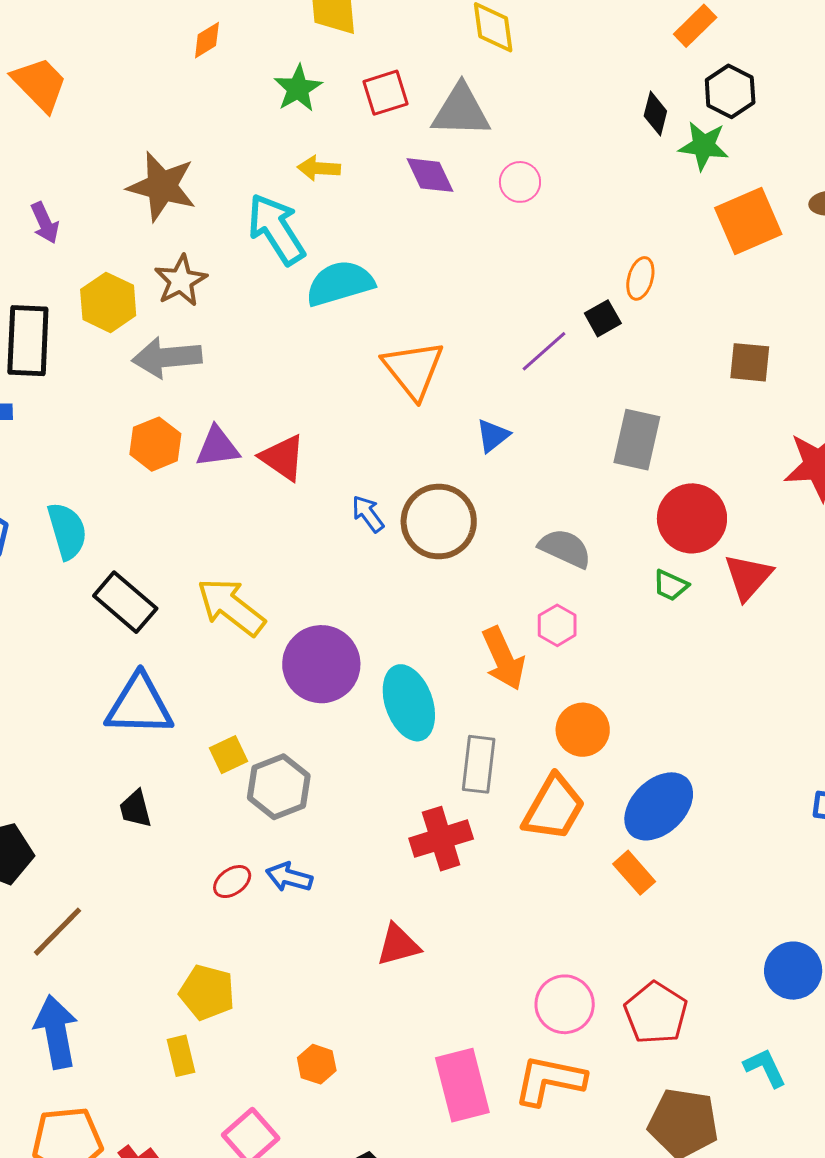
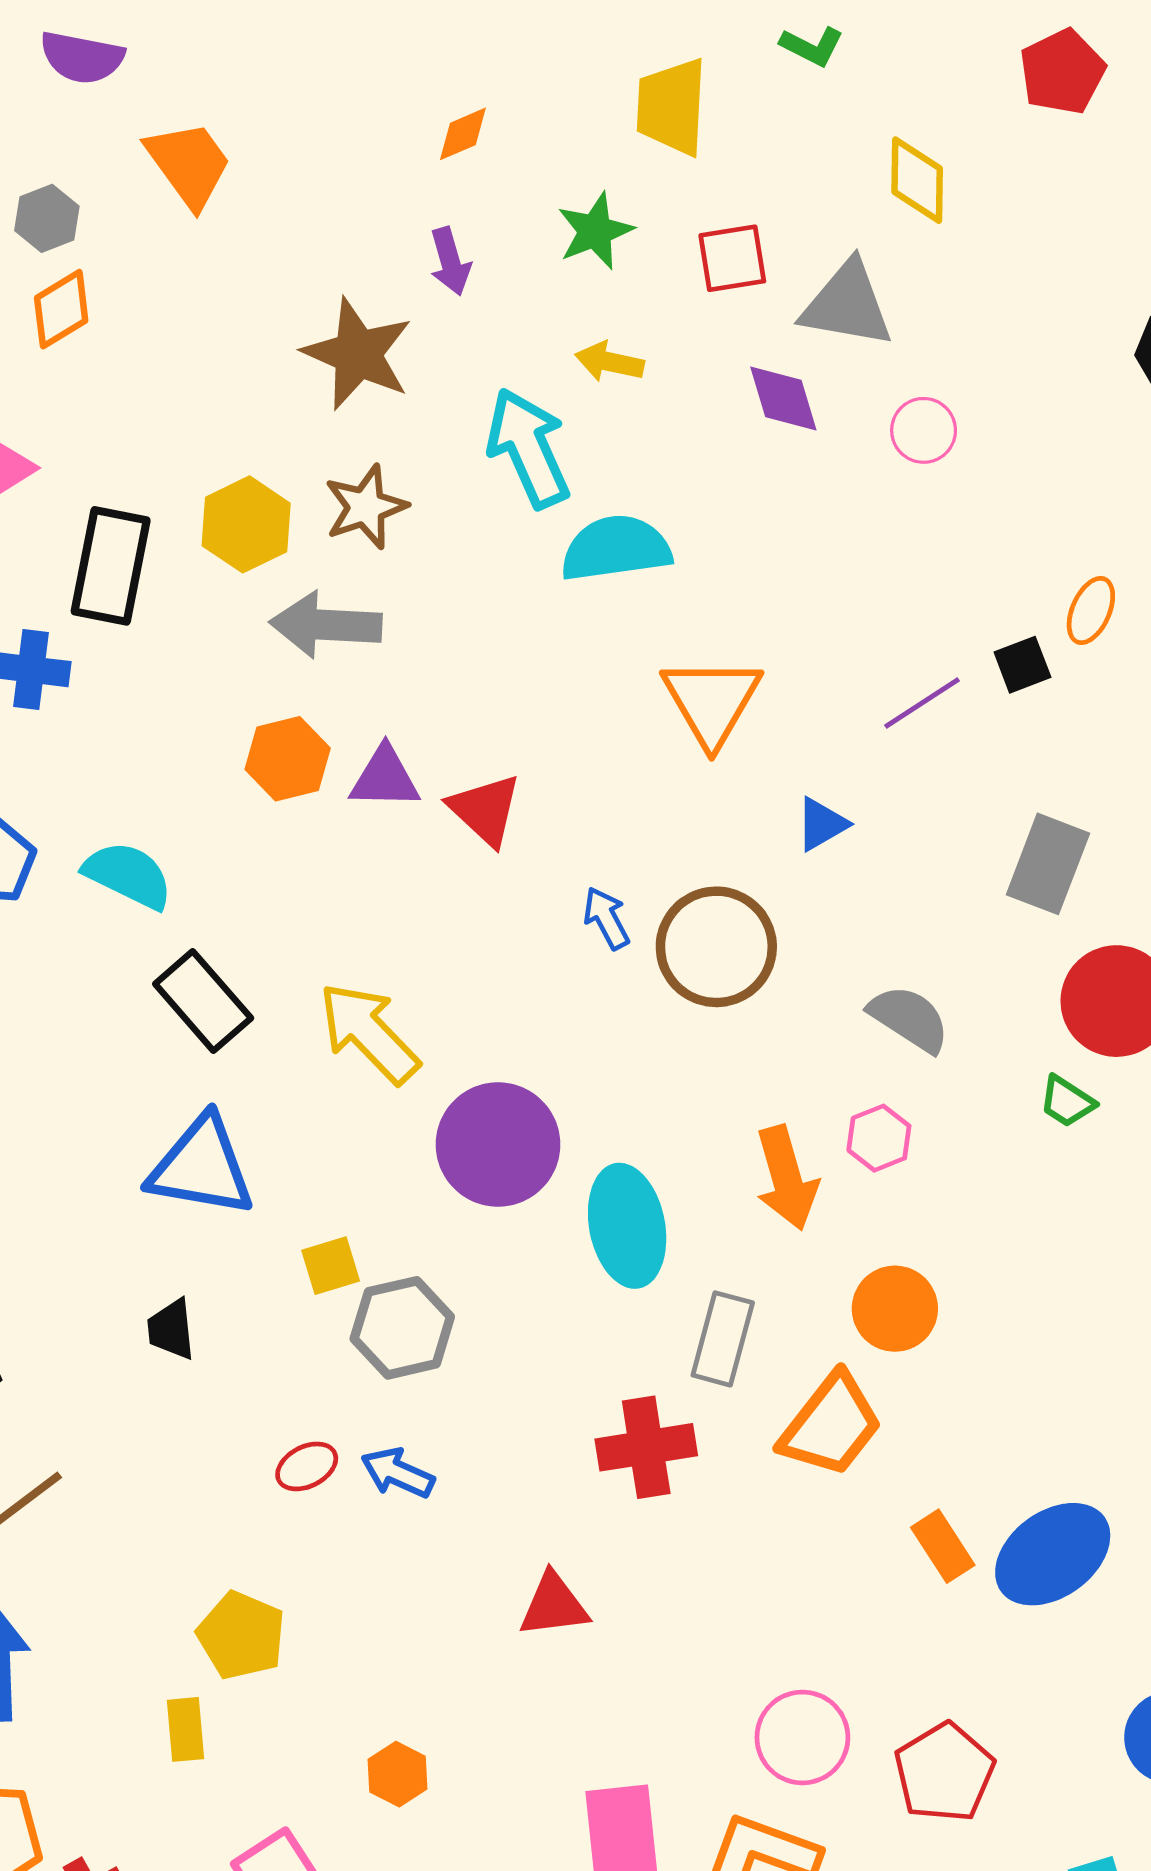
purple arrow: (45, 223) -> (450, 261), moved
cyan semicircle: (67, 531) -> (128, 875), turned -56
blue ellipse: (659, 806) -> (1053, 1554), moved

